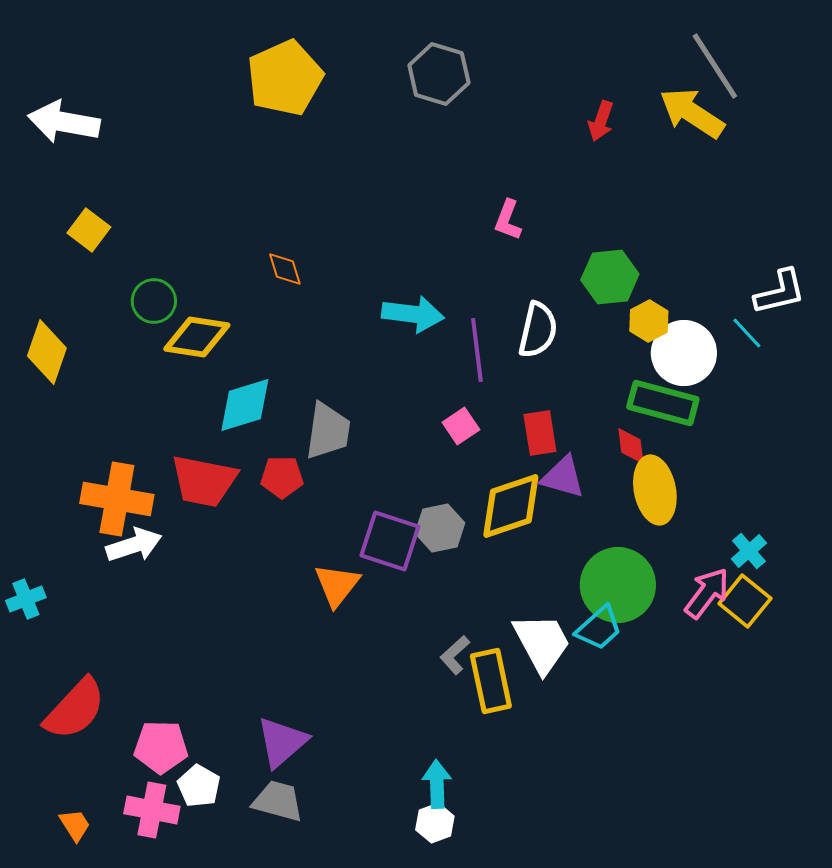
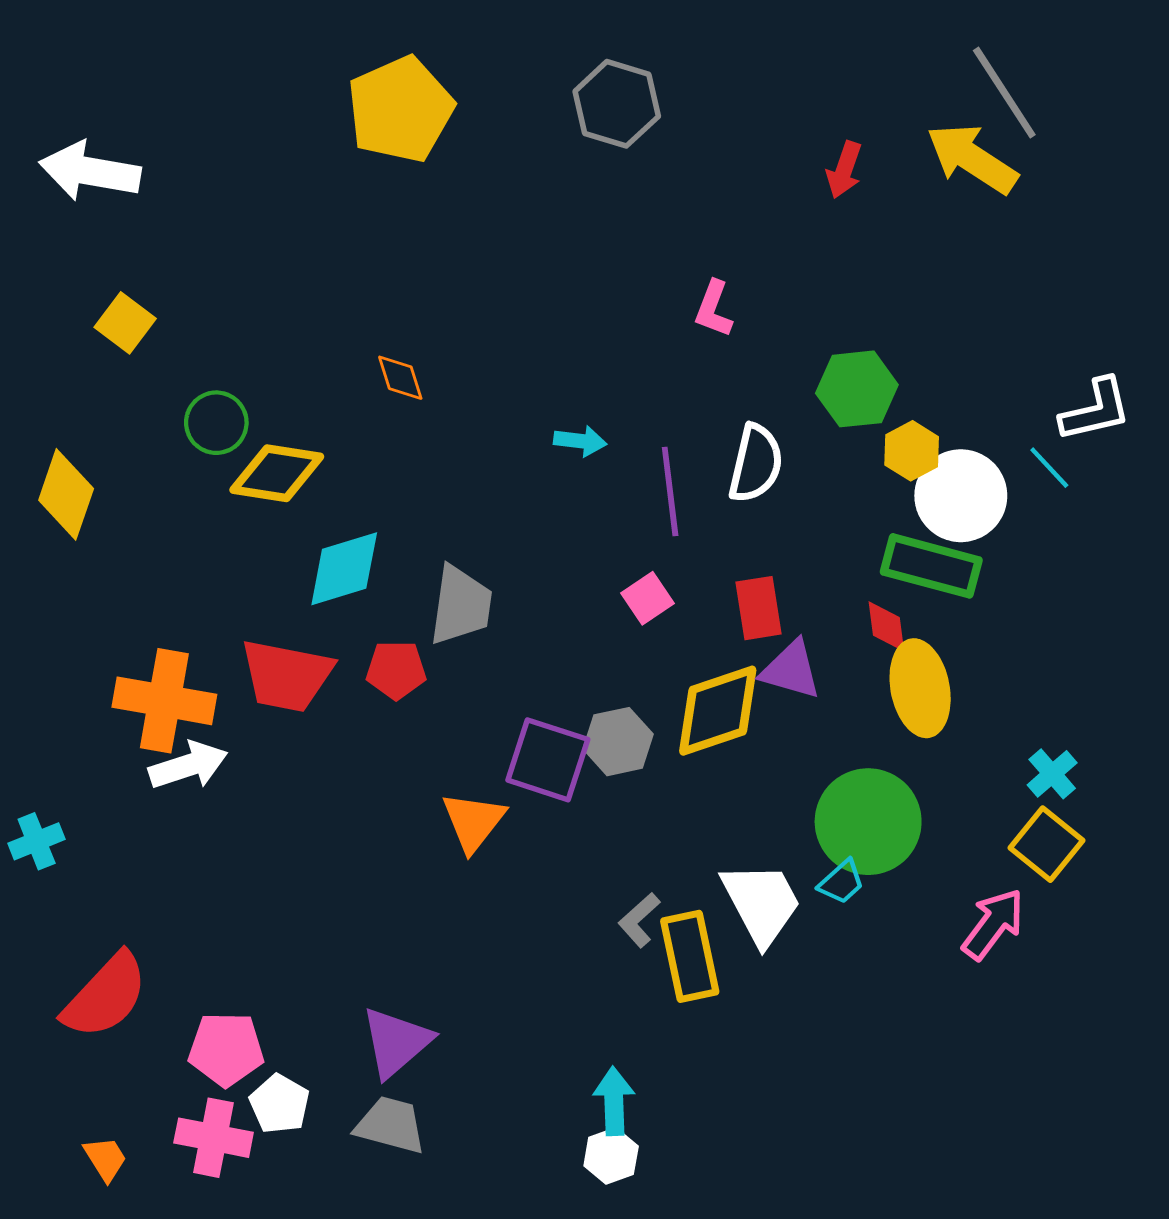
cyan arrow: (413, 314) -> (580, 441), size x0.6
pink arrow: (707, 593) -> (993, 924), moved
cyan trapezoid: (599, 628) -> (841, 882), size x0.7

